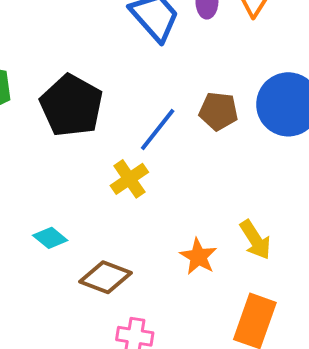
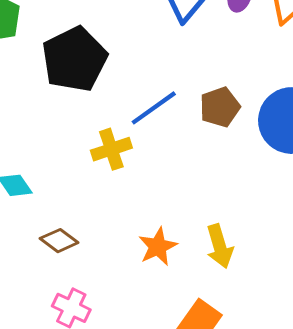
brown pentagon: (218, 111) -> (220, 107), turned 30
brown diamond: (106, 277) -> (59, 241), size x0.7

